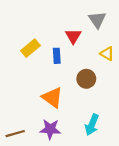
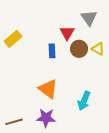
yellow rectangle: (30, 48) -> (13, 39), moved
brown circle: (86, 79) -> (79, 49), moved
cyan arrow: (92, 125) -> (84, 101), moved

